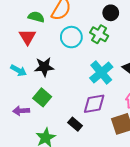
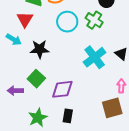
cyan arrow: (19, 70) -> (14, 39), moved
purple diamond: (94, 104) -> (62, 89), moved
black rectangle: (75, 124) -> (68, 116), moved, turned 56

